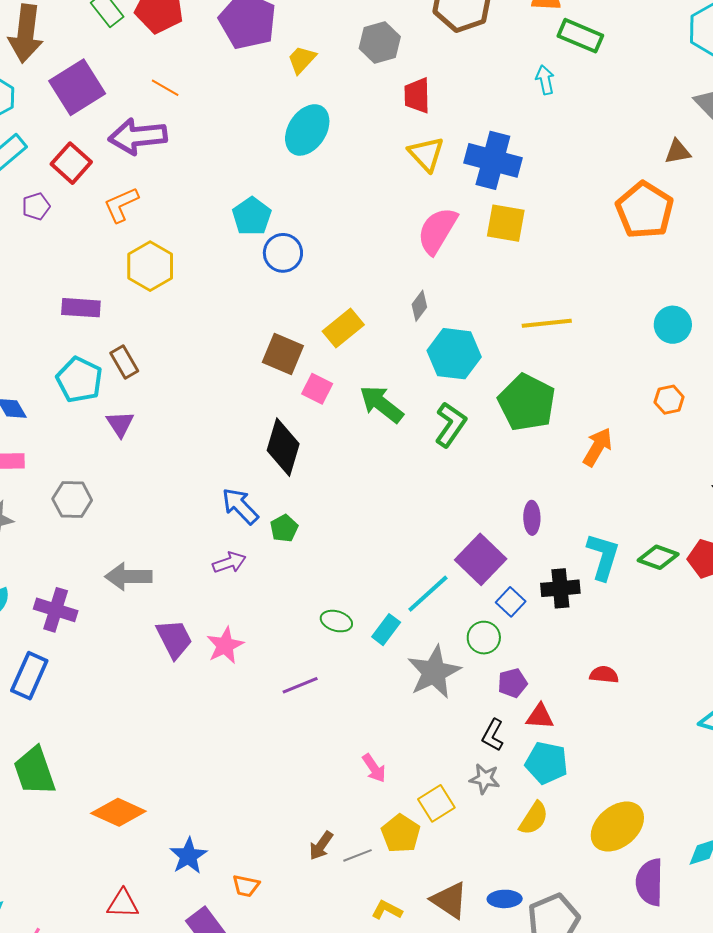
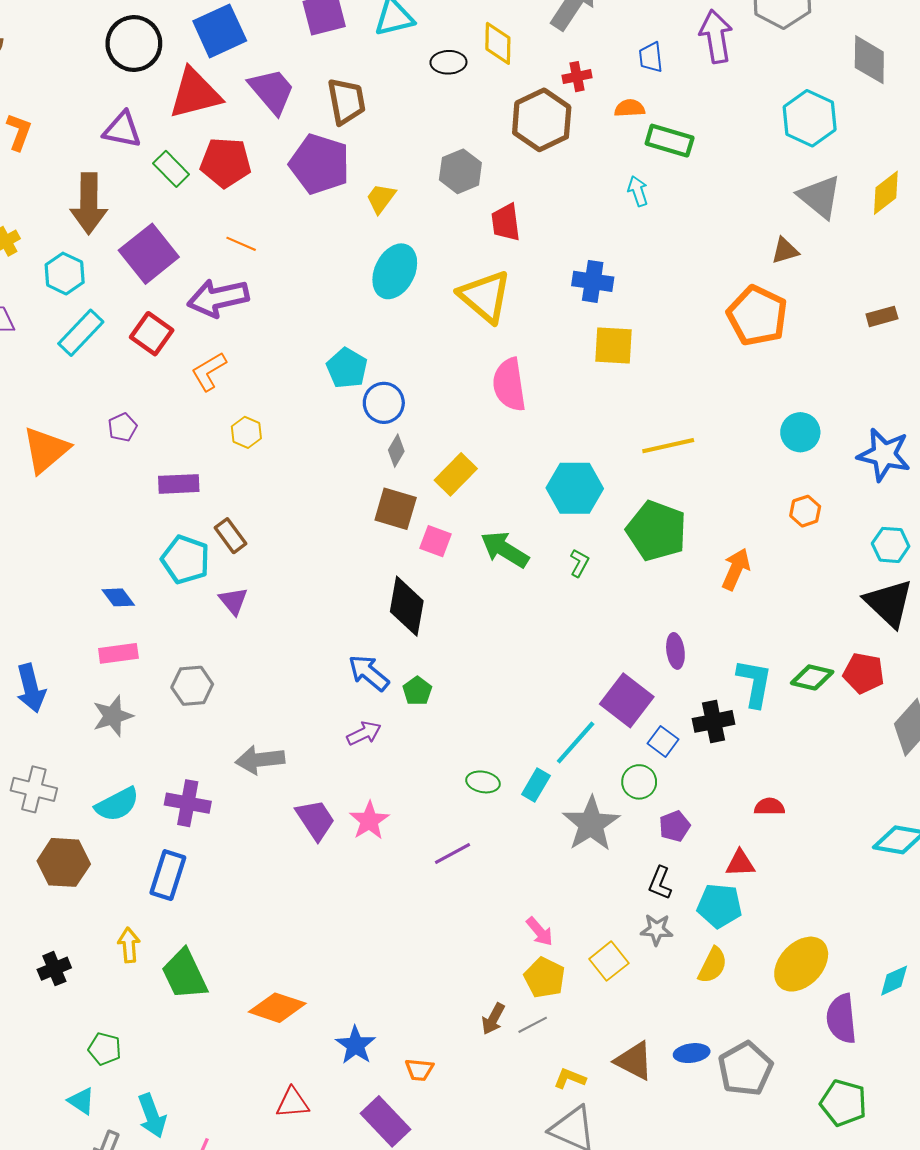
yellow triangle: (426, 154) -> (485, 296), moved, size x1.4
blue cross: (493, 160) -> (593, 281), size x0.7
purple pentagon: (36, 206) -> (123, 427), moved
pink semicircle: (437, 231) -> (509, 385), moved, turned -33
yellow hexagon: (150, 266) -> (246, 432), size x0.6
gray diamond: (419, 306) -> (396, 451), moved
green L-shape: (451, 425) -> (579, 563), size x0.6
red triangle: (540, 716) -> (740, 863), moved
yellow pentagon: (401, 834) -> (545, 978), moved

